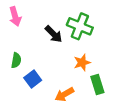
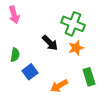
black arrow: (54, 34) -> (50, 43), moved
orange star: (82, 63) -> (76, 48), moved

